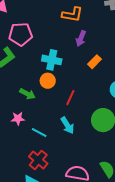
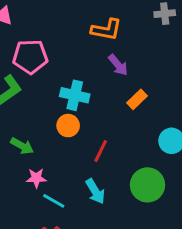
purple arrow: (81, 38) -> (118, 65), turned -63
green arrow: (27, 94) -> (22, 146), moved
pink star: (18, 118) -> (36, 178), moved

